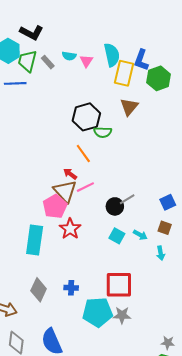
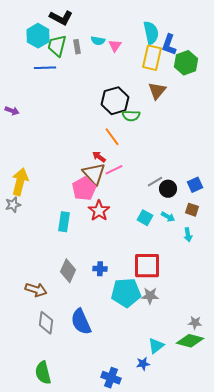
cyan semicircle: (112, 55) -> (151, 33), moved
gray rectangle: (48, 62) -> (77, 47), turned 32
black circle: (115, 206) -> (168, 189), moved
cyan rectangle: (35, 240) -> (64, 222), size x0.7

